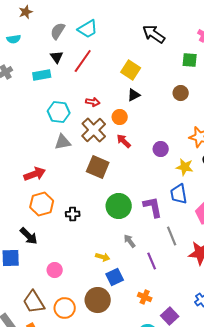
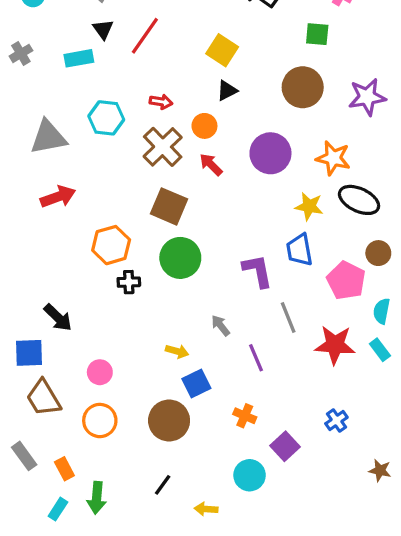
brown circle: (181, 93) -> (303, 87), size x1.6
gray triangle: (63, 142) -> (48, 137), moved, size x1.4
purple circle: (161, 149) -> (270, 153), moved, size x1.6
red arrow: (35, 174) -> (58, 197), moved
orange hexagon: (42, 204) -> (111, 245), moved
green circle: (119, 206) -> (180, 258), moved
brown trapezoid: (34, 302) -> (43, 398), moved
orange circle: (65, 308) -> (100, 421), moved

